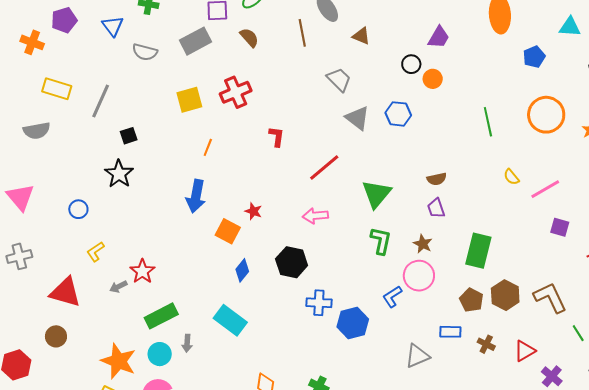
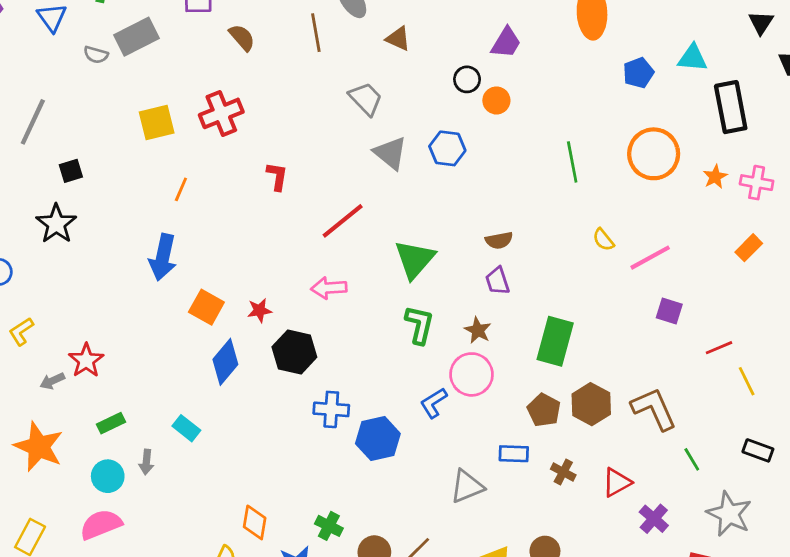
cyan triangle: (570, 27) -> (693, 58), moved
gray rectangle: (195, 41) -> (136, 37), moved
gray semicircle: (145, 52) -> (96, 55), size x0.7
red star: (253, 211) -> (259, 310), moved, turned -30
blue diamond: (242, 270) -> (225, 362), size x1.4
green rectangle: (161, 316) -> (111, 423), size x0.6
cyan rectangle: (230, 320) -> (186, 428), moved, size x0.6
orange star: (118, 361) -> (39, 447), moved

